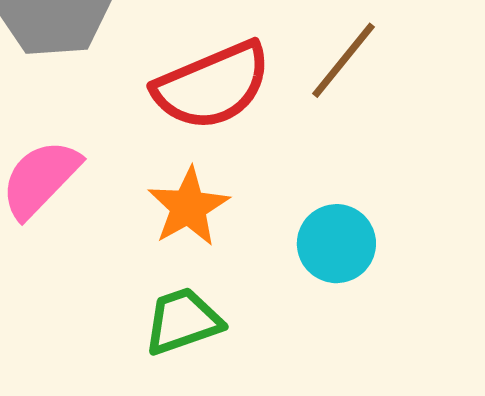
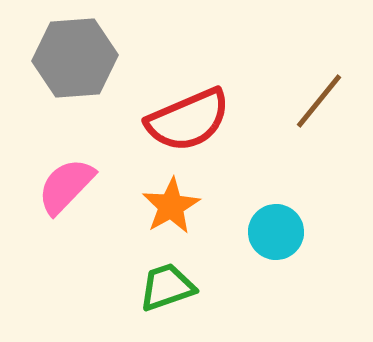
brown line: (343, 60) -> (319, 101), moved

